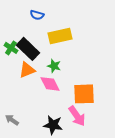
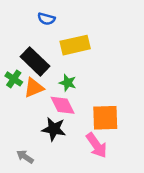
green cross: (11, 48) -> (14, 79), moved
gray arrow: (12, 120) -> (25, 157), moved
black star: (53, 125) -> (54, 129), moved

